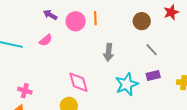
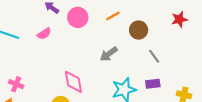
orange line: (95, 18) -> (113, 16), moved, turned 56
brown circle: (142, 21) -> (139, 30), moved
gray arrow: (109, 52) -> (109, 54), turned 42

